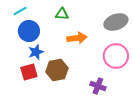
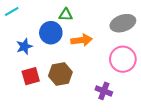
cyan line: (20, 11) -> (12, 12), moved
blue circle: (29, 31) -> (51, 33), moved
blue star: (36, 52) -> (24, 46), moved

